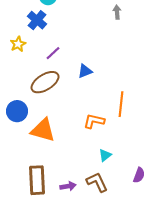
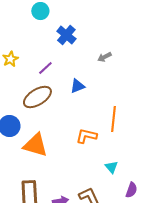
gray arrow: (117, 12) -> (104, 57), moved, turned -112
blue cross: (37, 20) -> (66, 35), moved
cyan triangle: (105, 155) -> (111, 167), moved, turned -32

